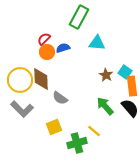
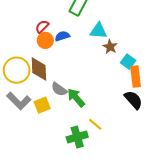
brown star: (106, 75) -> (110, 47), moved
green arrow: (105, 106) -> (76, 98), moved
yellow square: (54, 127) -> (42, 105), moved

